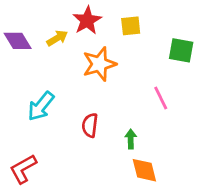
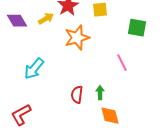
red semicircle: (90, 125) -> (77, 95), moved

